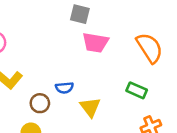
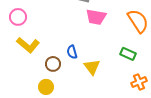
blue semicircle: (64, 88) -> (72, 52), turned 80

